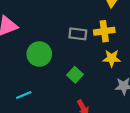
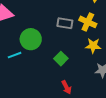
yellow cross: (104, 31) -> (88, 22), turned 30
cyan line: (24, 95) -> (15, 55), moved

